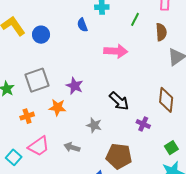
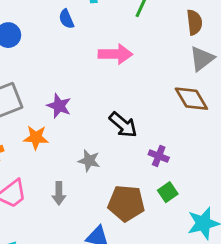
brown semicircle: (161, 32) -> (194, 22), moved
brown diamond: (166, 100) -> (191, 99), moved, turned -35
gray arrow: (72, 147) -> (59, 193), turned -105
green square: (171, 148) -> (168, 192), moved

